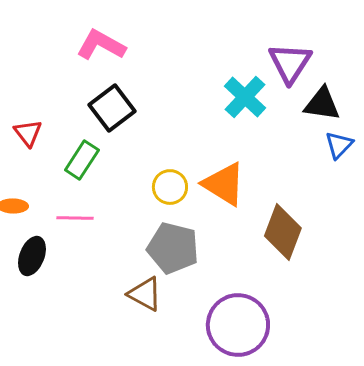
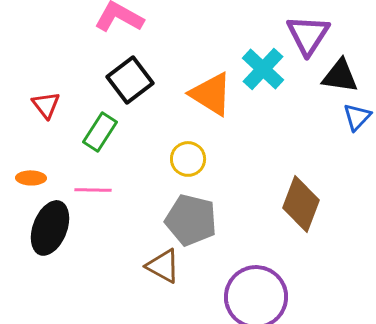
orange triangle: (224, 184) -> (211, 94), moved
black ellipse: (32, 256) -> (50, 228), size x1.4

